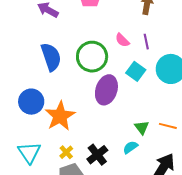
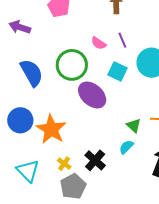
purple ellipse: (106, 90) -> (92, 95), turned -56

